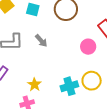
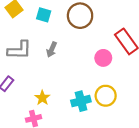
gray arrow: (41, 41) -> (52, 50), turned 64

